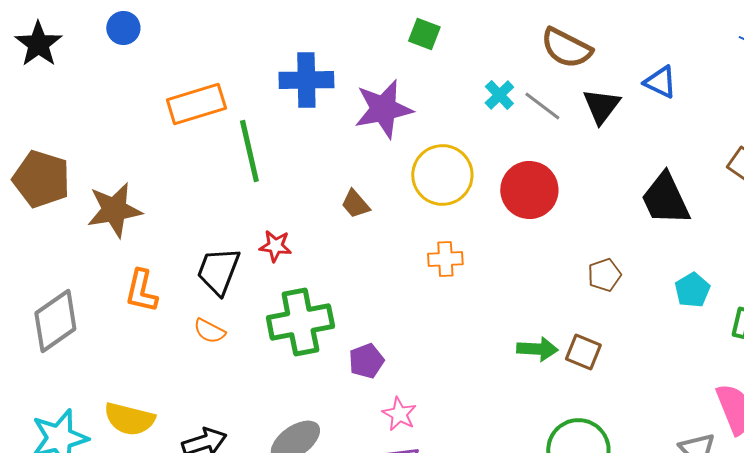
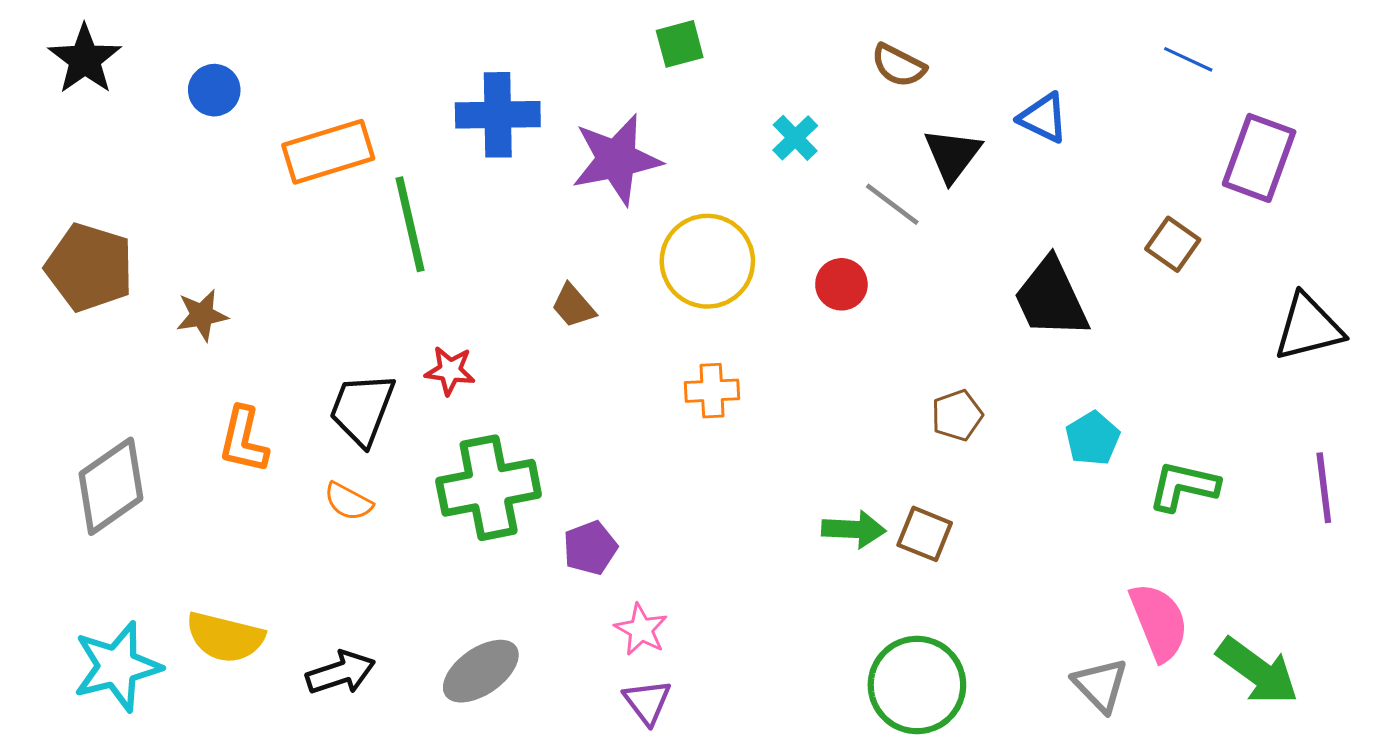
blue circle: (123, 28) -> (214, 90), moved
green square: (424, 34) -> (680, 44), turned -36
brown semicircle: (566, 48) -> (898, 65), size x0.7
gray line: (542, 106) -> (892, 204), moved
red circle: (529, 190) -> (841, 284), size x0.6
brown star: (114, 210) -> (202, 315), size x0.6

